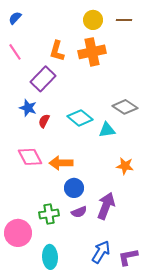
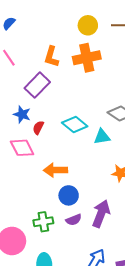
pink diamond: (30, 157) -> (22, 148), moved

